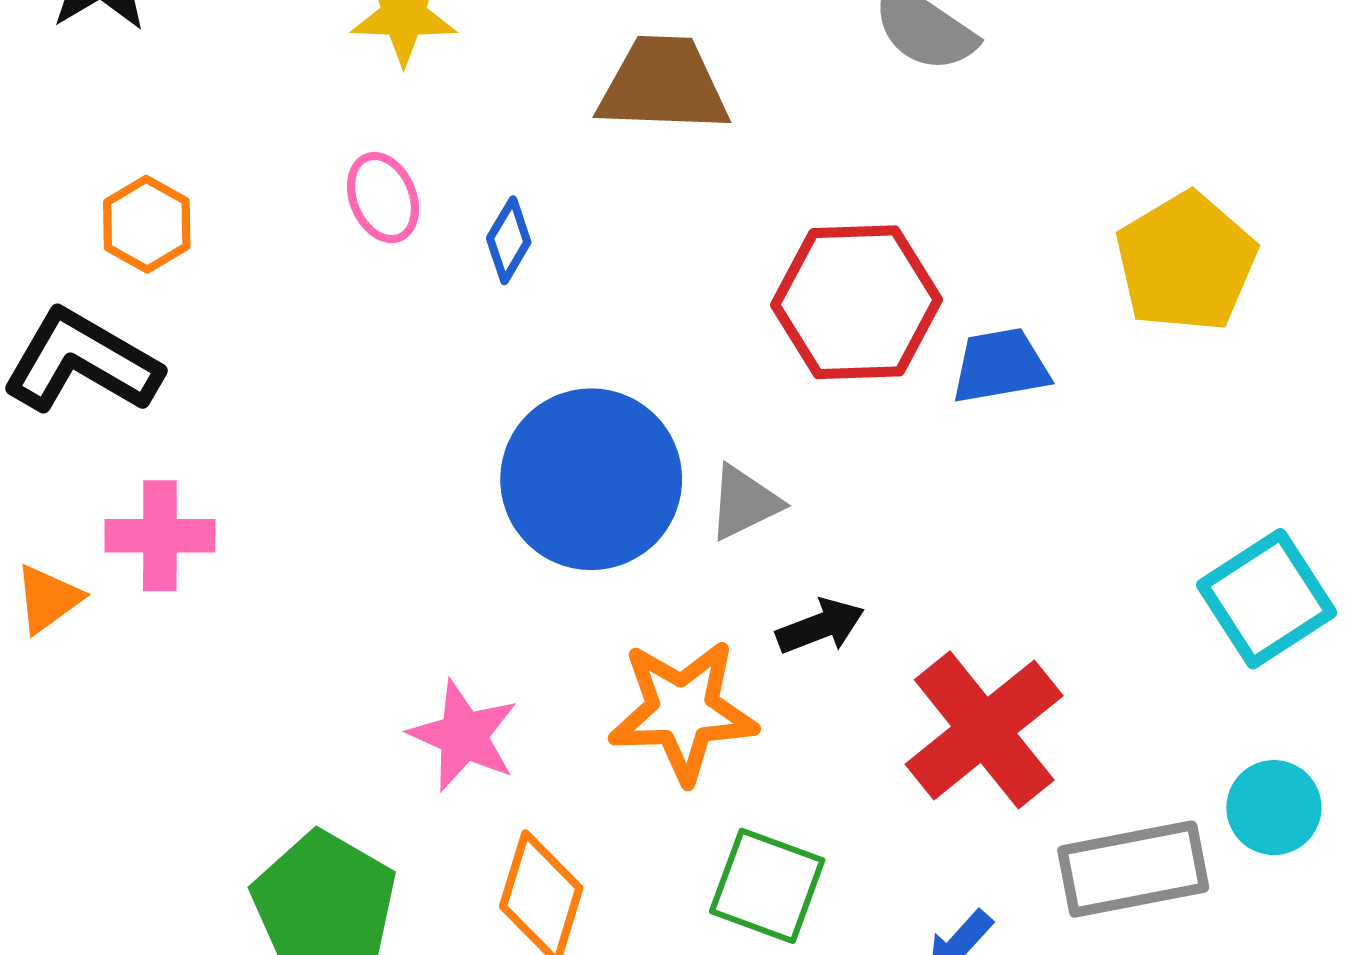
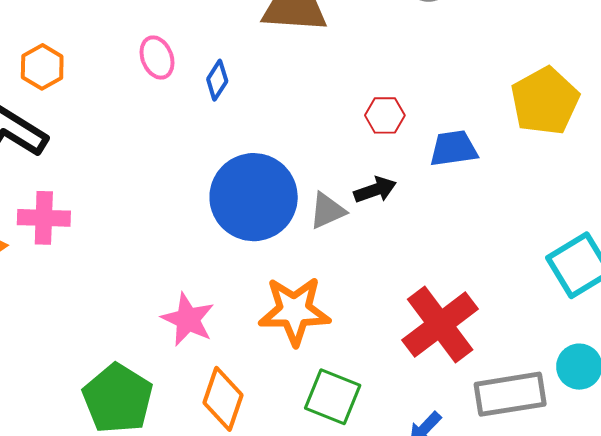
red hexagon: (857, 302) -> (385, 115), size x0.5
black arrow: (820, 626) -> (375, 190), moved

